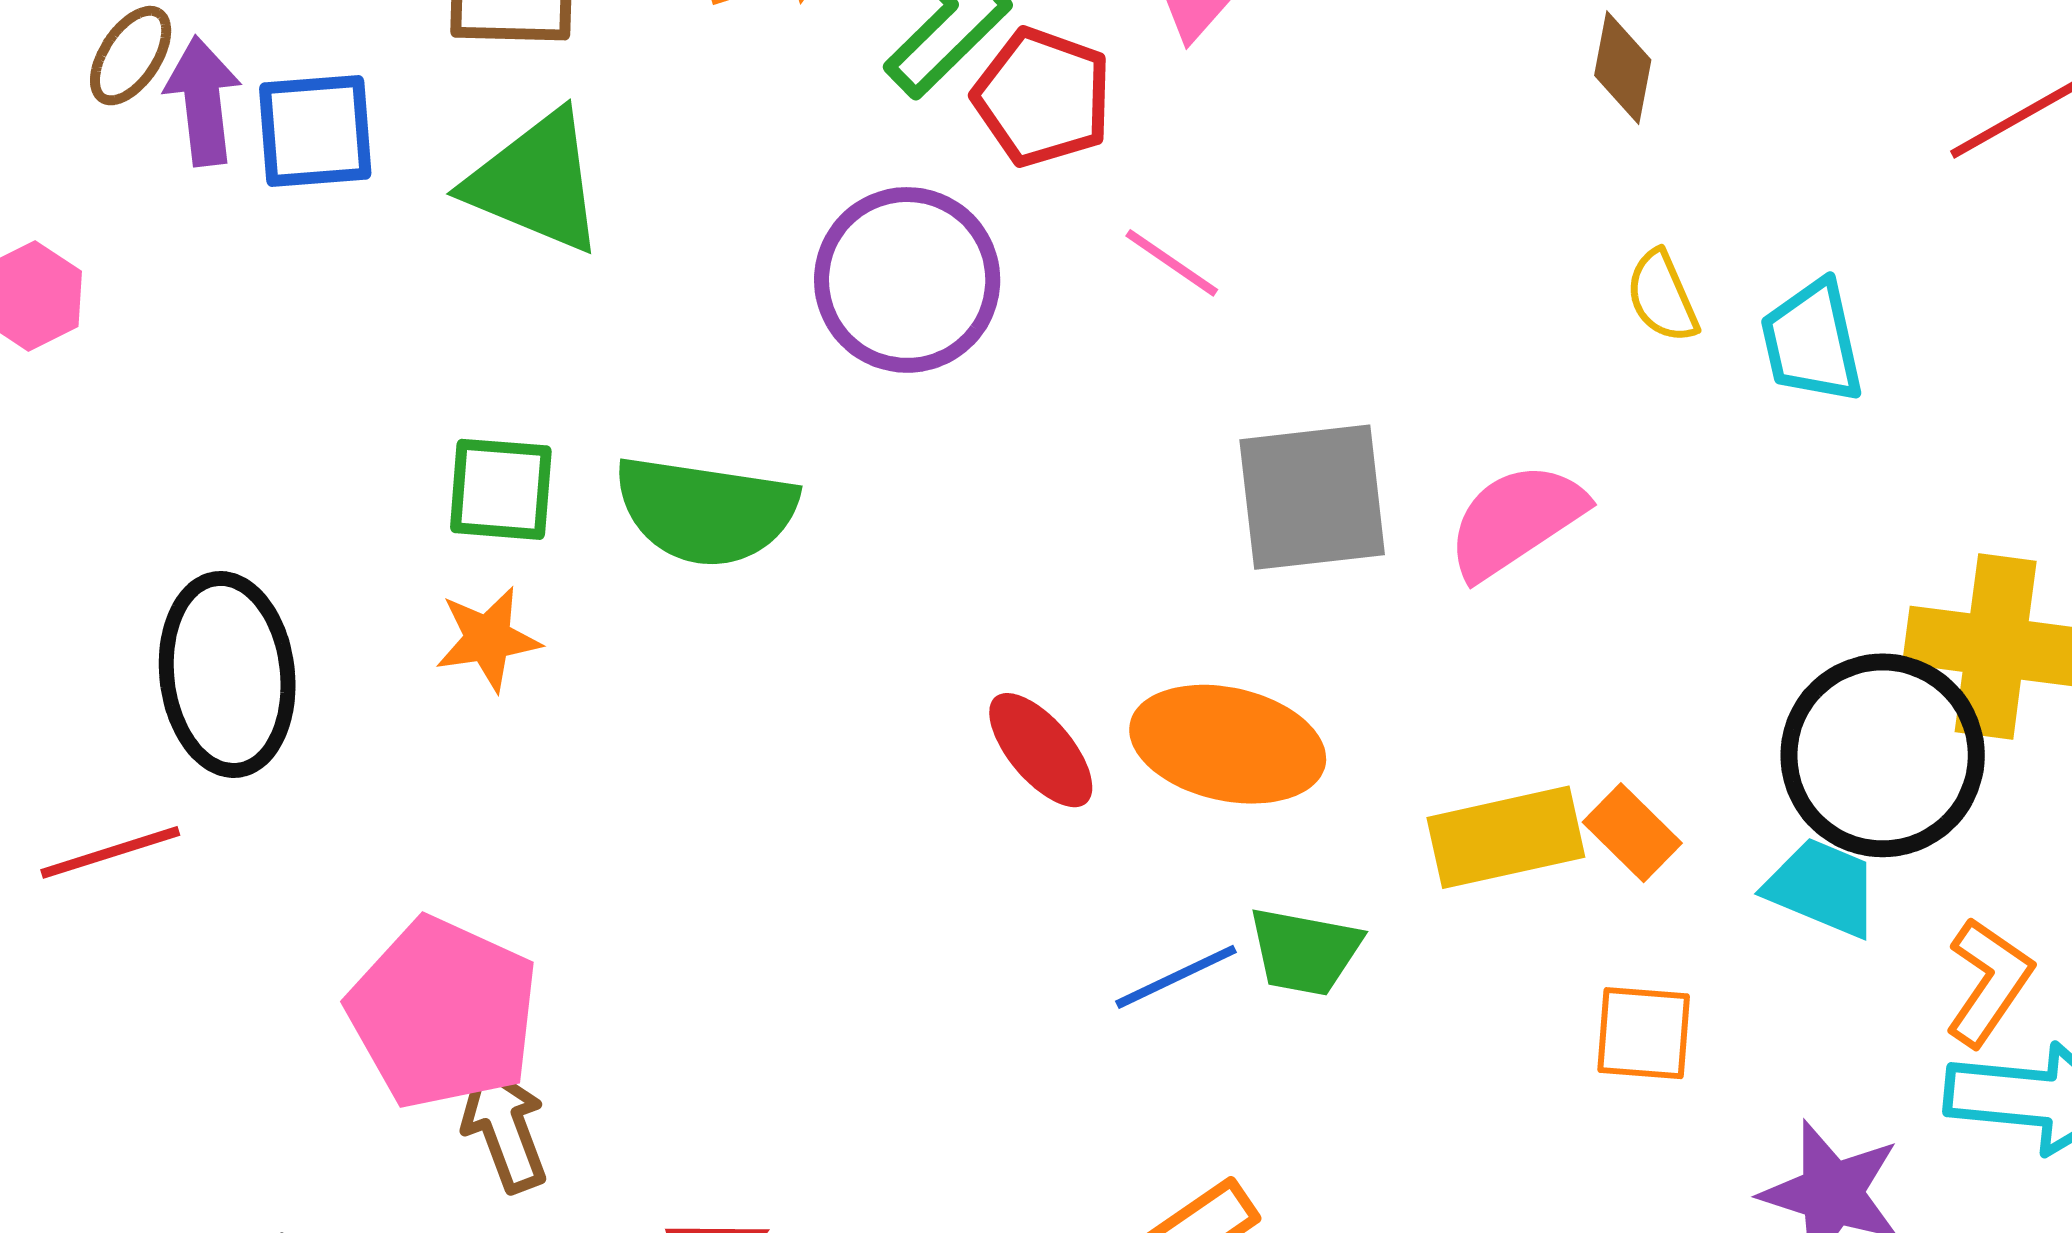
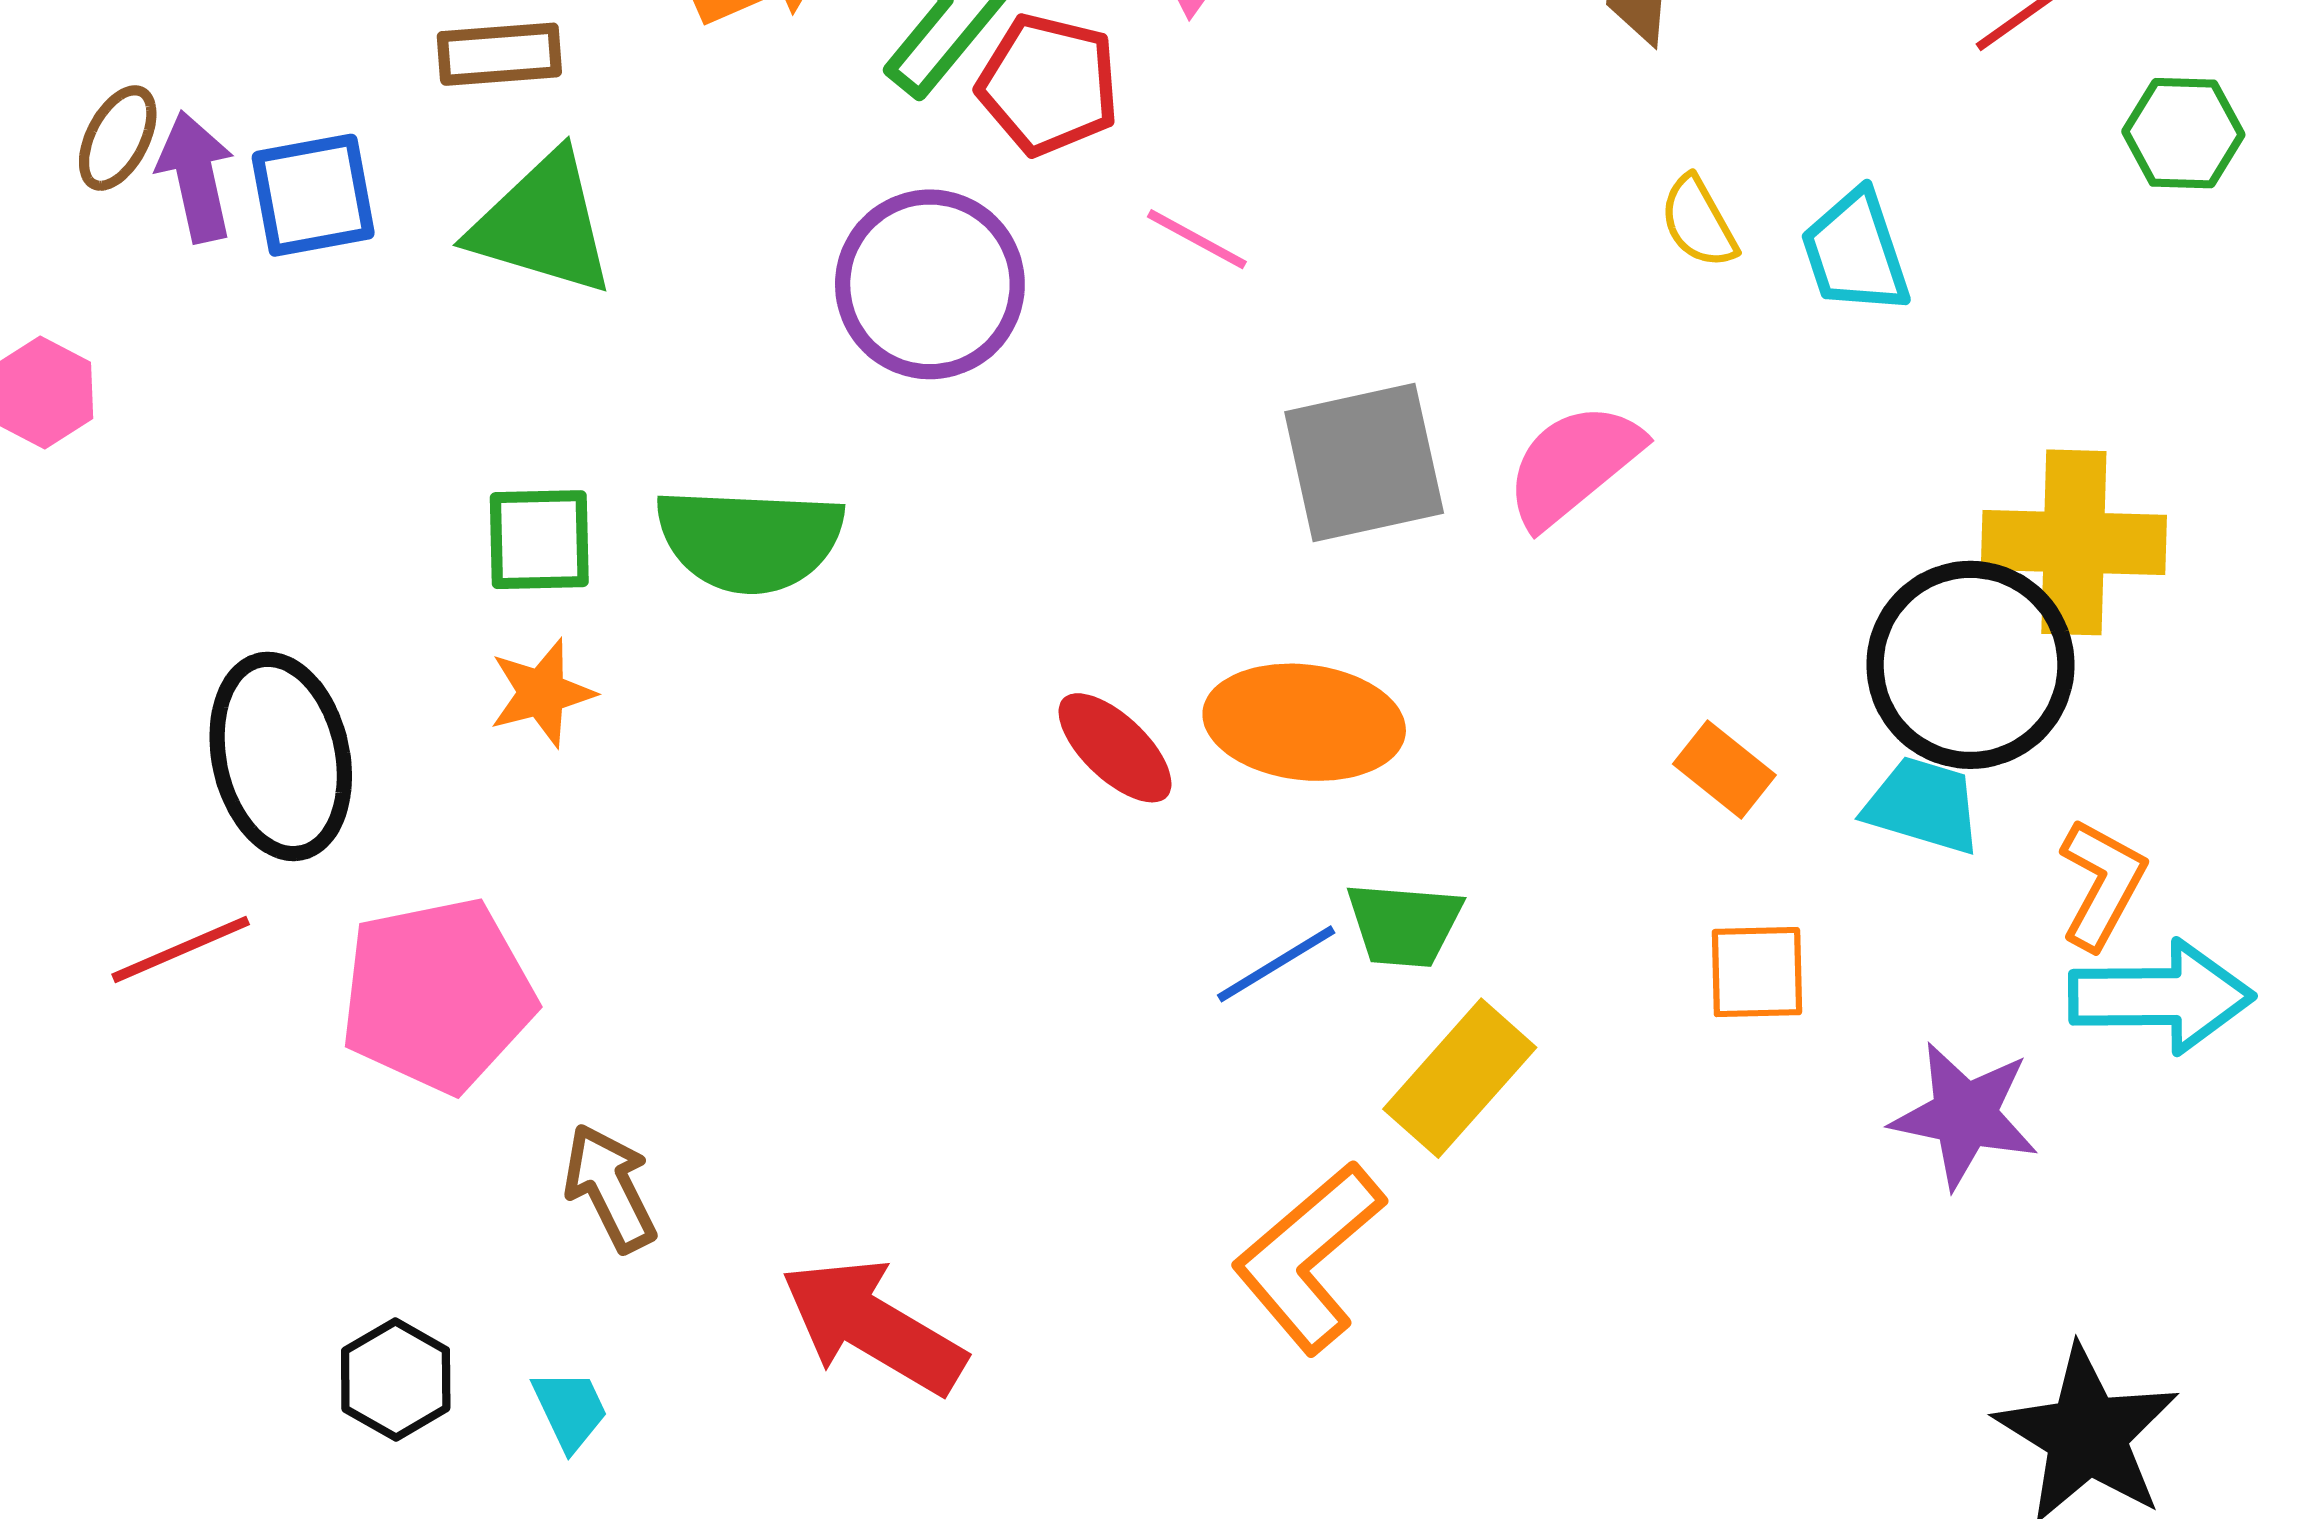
yellow rectangle: (1506, 837) -> (1460, 1078), moved, turned -30
pink pentagon: (443, 1013) -> (437, 995), moved, turned -30

